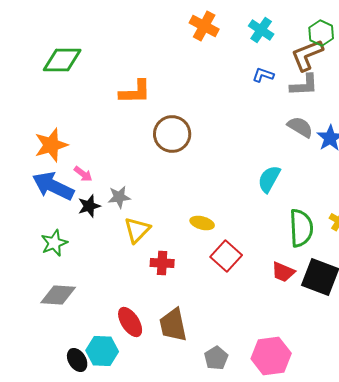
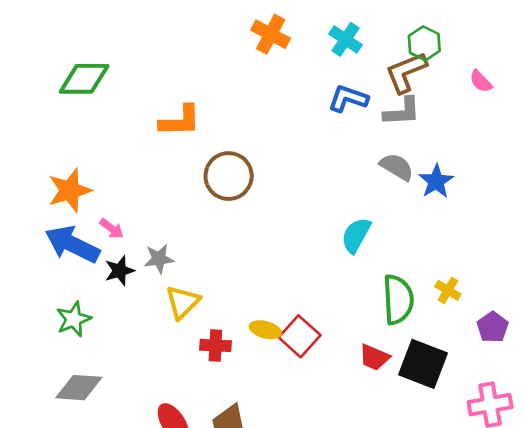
blue L-shape: (263, 75) -> (348, 99), size x1.4
yellow ellipse: (202, 223) -> (265, 330), moved

